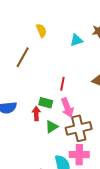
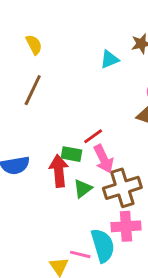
yellow semicircle: (41, 31) -> (34, 45), moved
red line: (62, 84) -> (93, 136), moved, turned 48
red arrow: (36, 114) -> (59, 171), size x1.5

